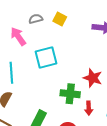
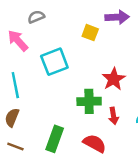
yellow square: (60, 19) -> (90, 33), moved
red star: (93, 78) -> (114, 79), turned 30

